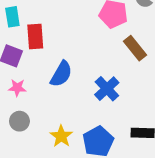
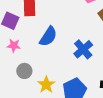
gray circle: (19, 121) -> (24, 71), moved

